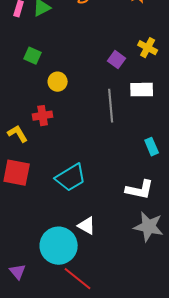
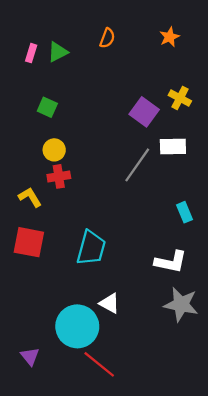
purple square: (117, 60) -> (144, 112), size x1.4
yellow circle: (58, 82) -> (54, 150), moved
gray line: (111, 106) -> (137, 165), turned 40
cyan trapezoid: (71, 178) -> (91, 248), turned -44

